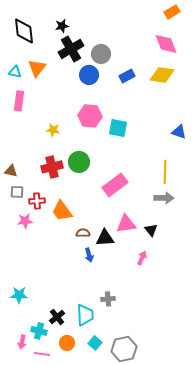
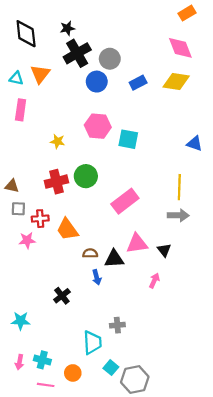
black cross: (57, 317) -> (62, 296), moved
pink arrow: (22, 342) -> (20, 362), moved
cyan square: (95, 343) -> (111, 368), moved

